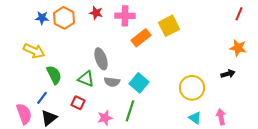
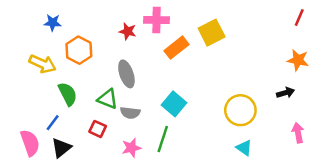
red star: (96, 13) -> (128, 31), moved
orange hexagon: (64, 18) -> (79, 50), moved
gray semicircle: (112, 82) -> (130, 113), moved
pink arrow: (221, 117) -> (298, 133), moved

